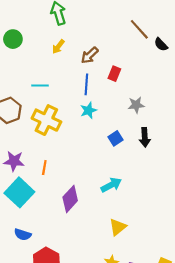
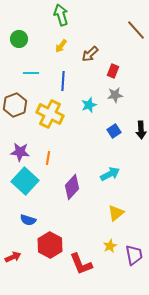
blue line: (86, 84) -> (63, 81), moved
cyan line: (40, 86) -> (31, 73), moved
gray star: (136, 105) -> (115, 95), moved

